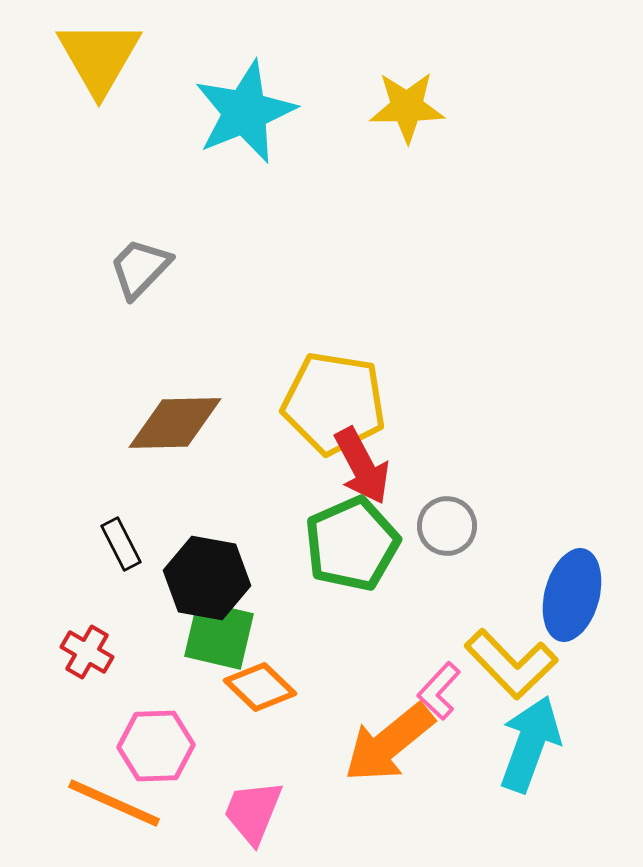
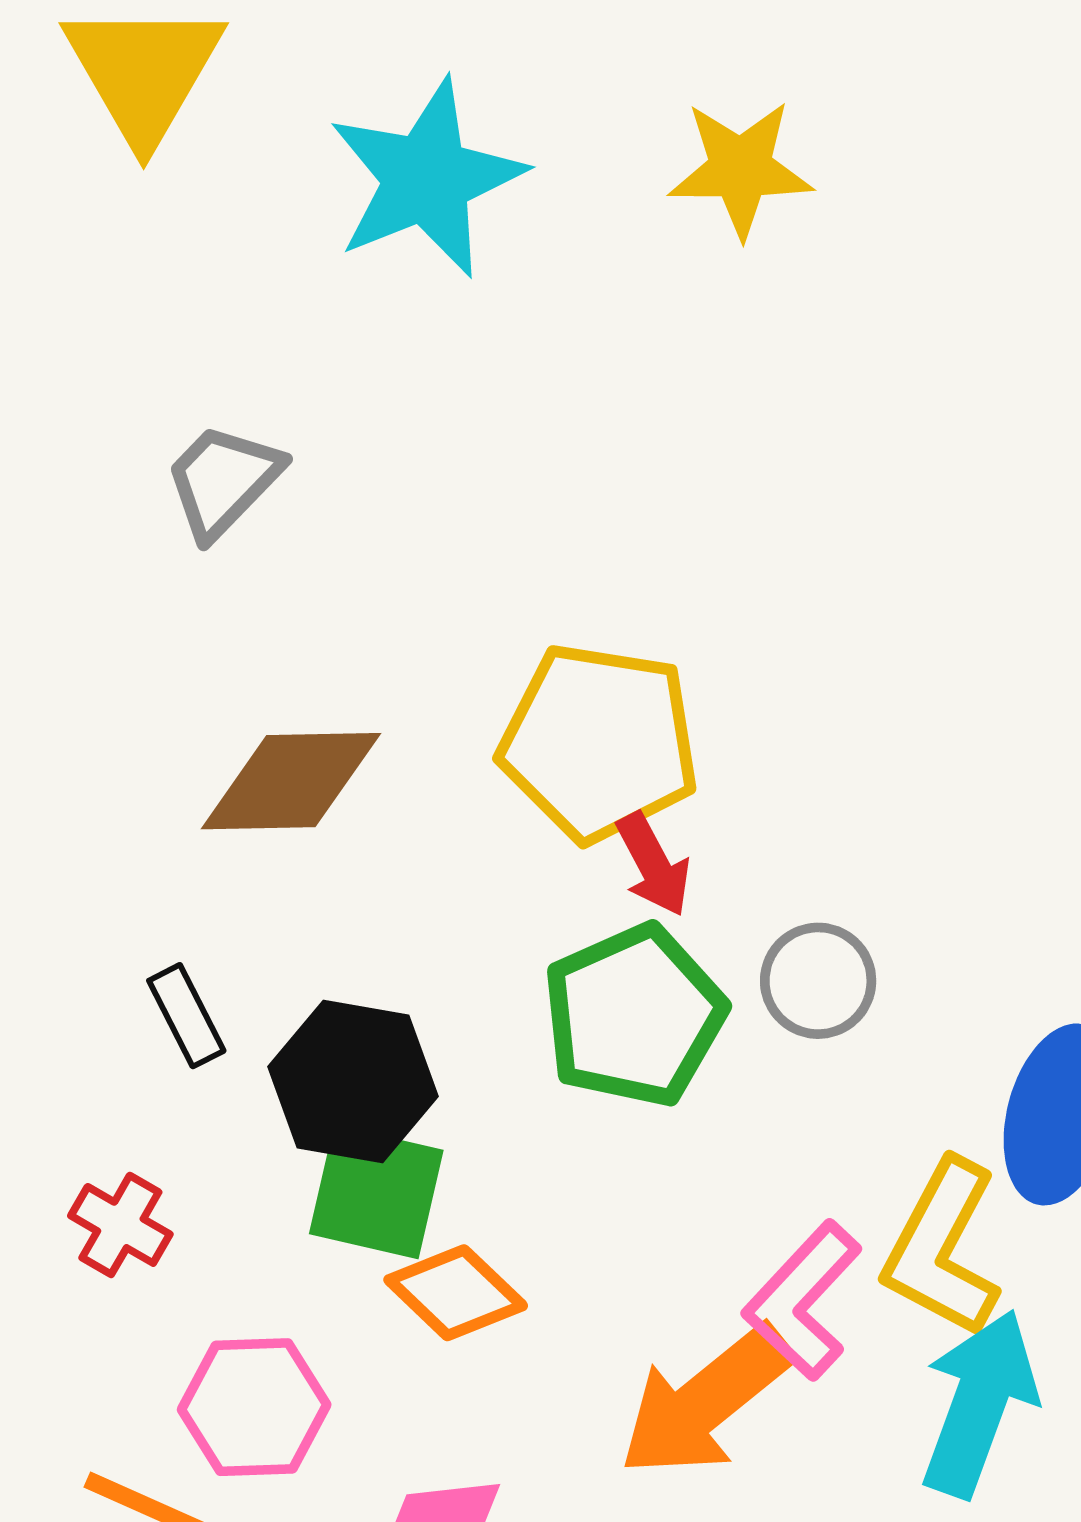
red arrow: (362, 466) -> (653, 864), size x0.7
yellow L-shape: (511, 664) -> (942, 1248), turned 72
pink L-shape: (439, 691) -> (803, 1301), size x1.4

